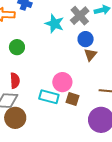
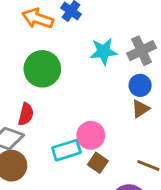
cyan star: (54, 24) -> (104, 51), turned 30
green circle: (17, 47) -> (42, 69), size x1.6
cyan rectangle: (49, 97) -> (66, 150), turned -48

